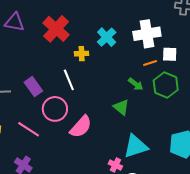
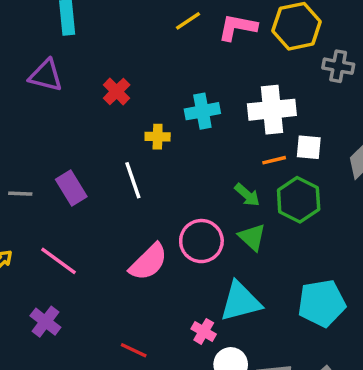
red cross: (56, 29) -> (117, 92), size x0.6
cyan cross: (107, 37) -> (202, 111), turned 30
green triangle: (121, 107) -> (252, 237), moved
pink circle: (55, 109) -> (201, 241), moved

